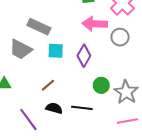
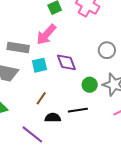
pink arrow: (95, 24) -> (46, 34), moved, turned -35
gray circle: (120, 37) -> (107, 50), moved
purple diamond: (84, 56) -> (66, 62), turned -35

